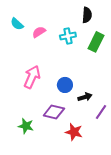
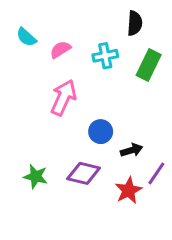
pink arrow: (32, 77) -> (63, 98), moved
green star: (26, 126) -> (36, 176), moved
red star: (74, 132) -> (128, 190), moved, turned 30

